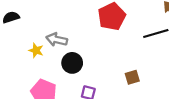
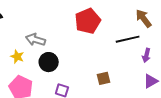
yellow star: (36, 50) -> (17, 57), moved

